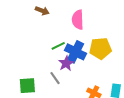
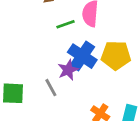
green line: (58, 46) -> (65, 24), moved

